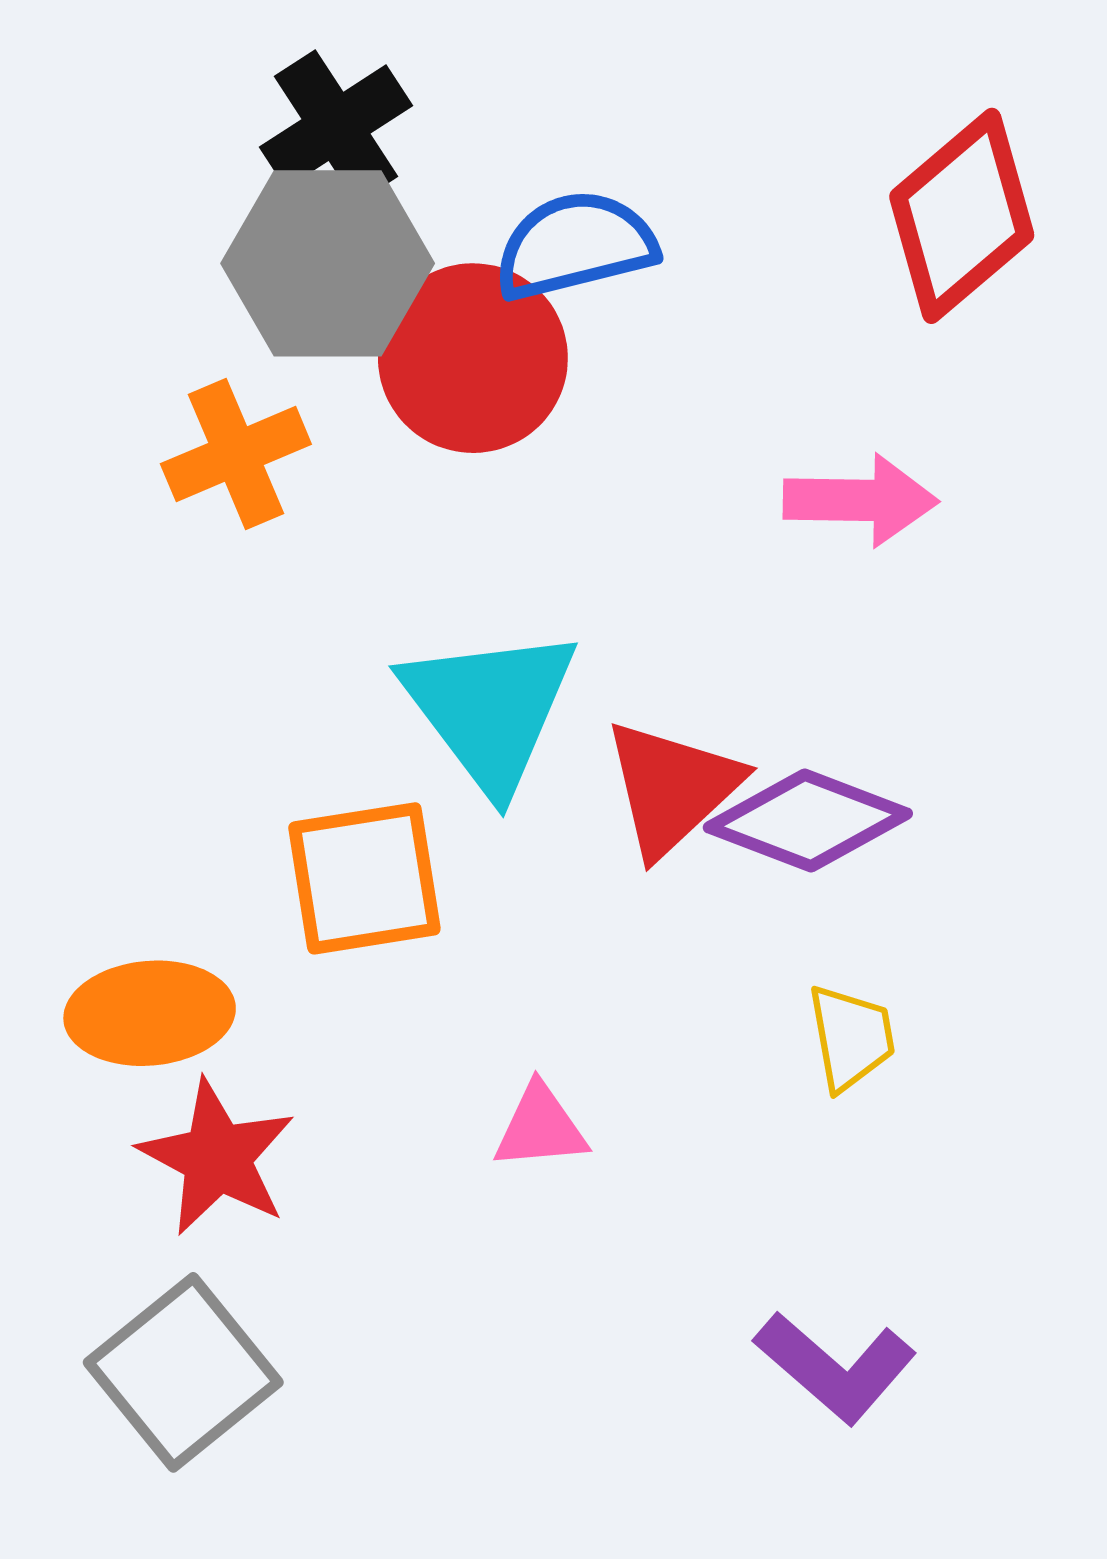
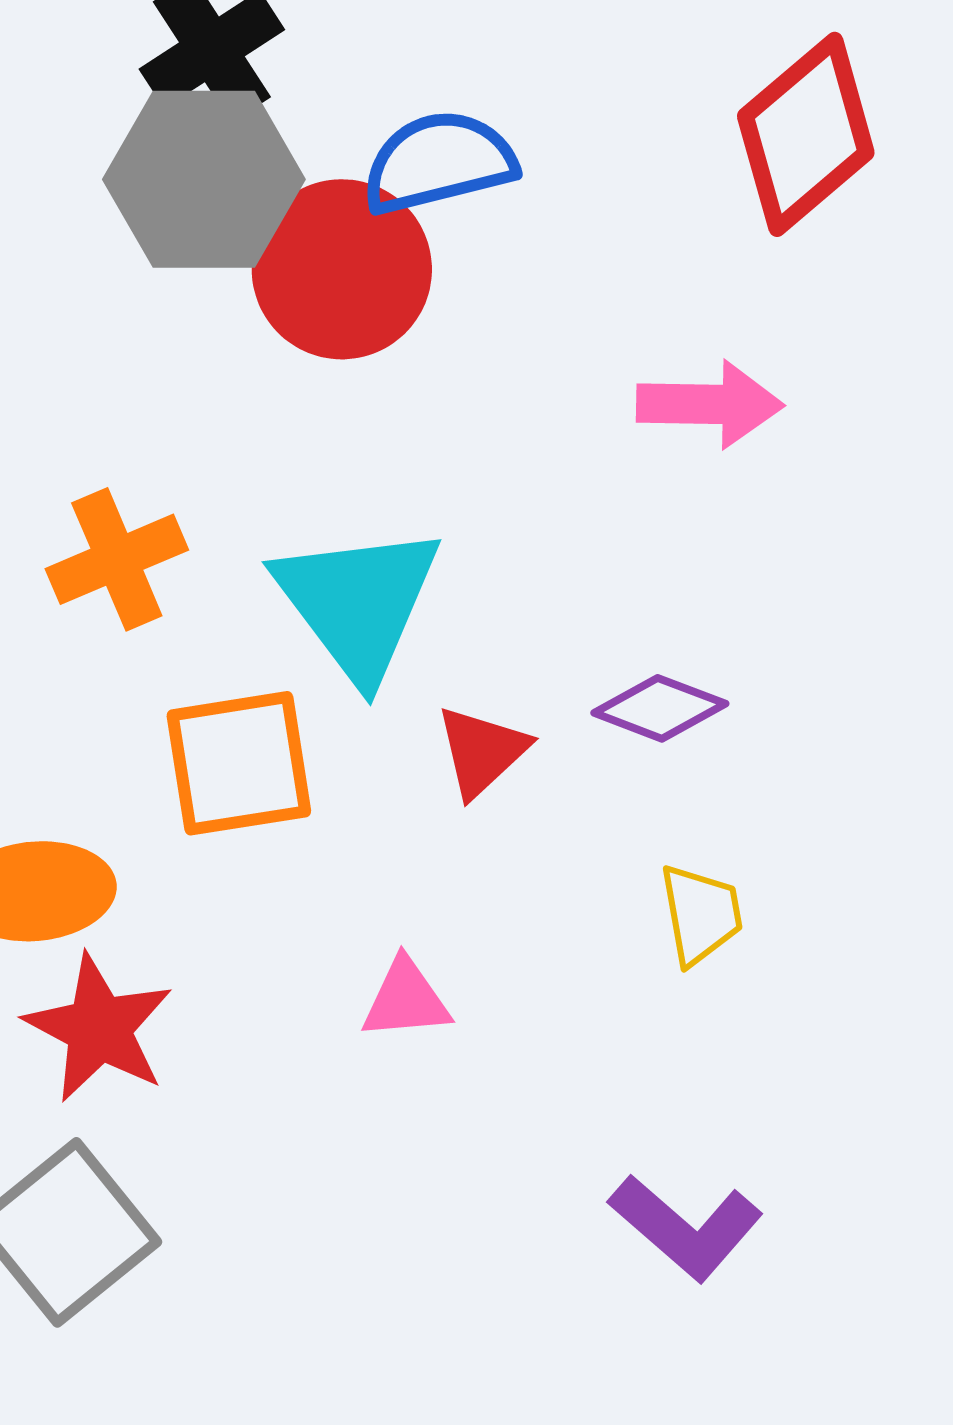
orange cross: (236, 454) -> (117, 559), moved
red triangle: (672, 788) -> (482, 751), moved, size x0.7
purple diamond: (808, 821) -> (660, 708), size x0.7

